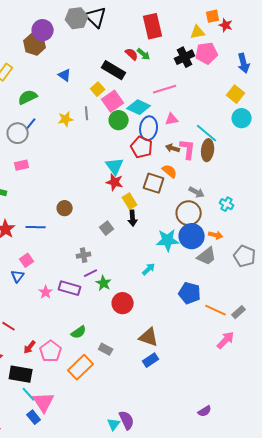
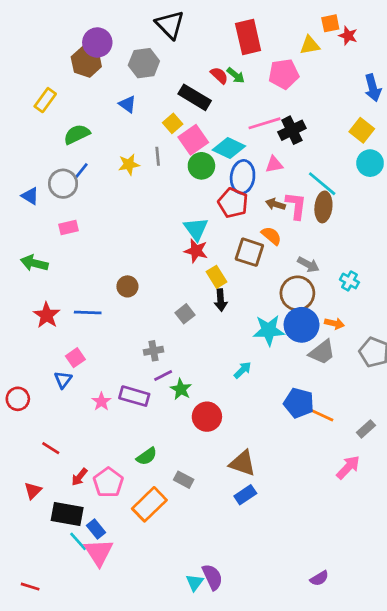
gray hexagon: (77, 18) -> (144, 63), moved
pink pentagon: (207, 53) -> (284, 74), moved
black cross: (185, 57) -> (292, 130), moved
orange line: (216, 310) -> (319, 414), moved
purple semicircle: (205, 411) -> (319, 578), moved
blue rectangle: (34, 417) -> (96, 529), moved

